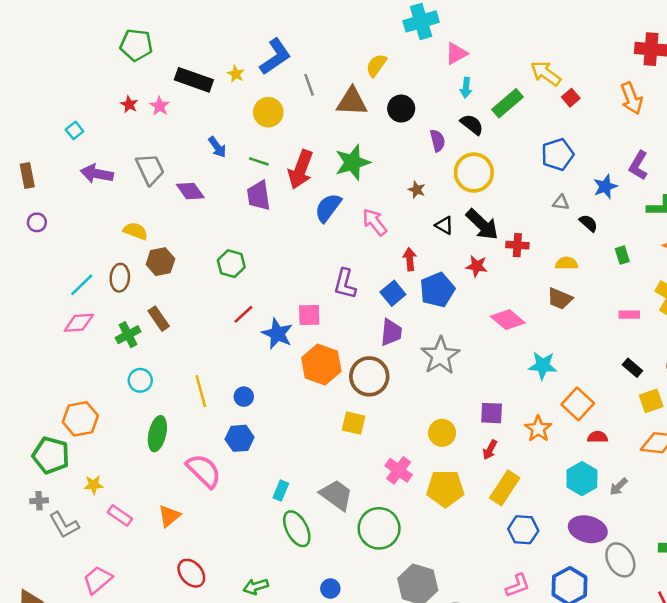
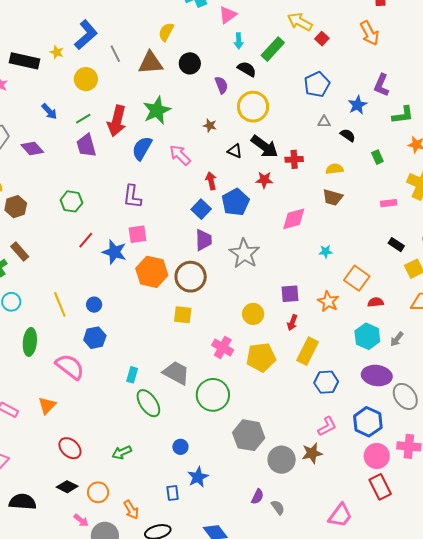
green line: (259, 161) -> (83, 119), turned -42
purple L-shape: (345, 284) -> (132, 197), moved
pink diamond: (508, 320) -> (294, 219), turned -48
cyan star: (543, 366) -> (326, 251), size x0.6

